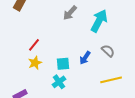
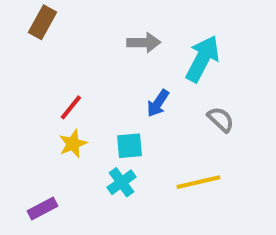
gray arrow: (70, 13) -> (144, 43), turned -133
blue arrow: (85, 58) -> (158, 103), moved
yellow line: (111, 80) -> (198, 182), moved

